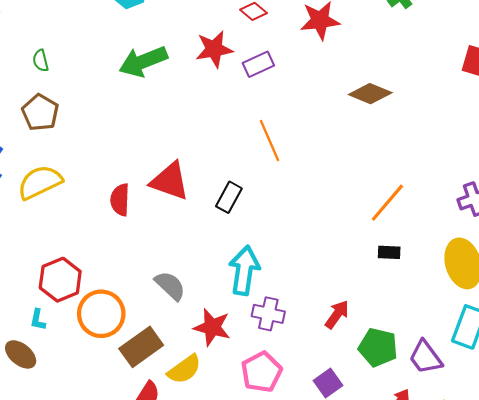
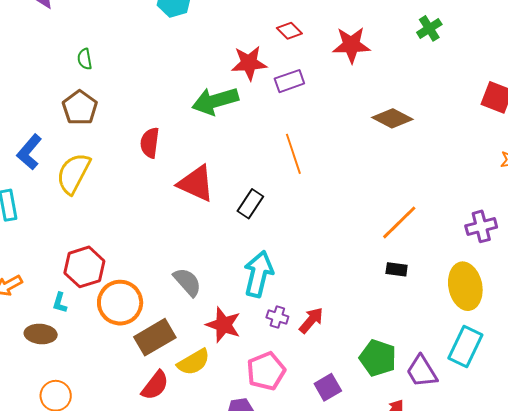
green arrow: (143, 61) -> (215, 101), moved
yellow semicircle: (40, 182) -> (73, 173), turned -42
red semicircle: (120, 200) -> (150, 143), moved
purple cross: (268, 314) -> (277, 317), size x0.7
red arrow: (337, 314) -> (311, 320), moved
brown ellipse: (21, 354) -> (41, 334), turned -40

